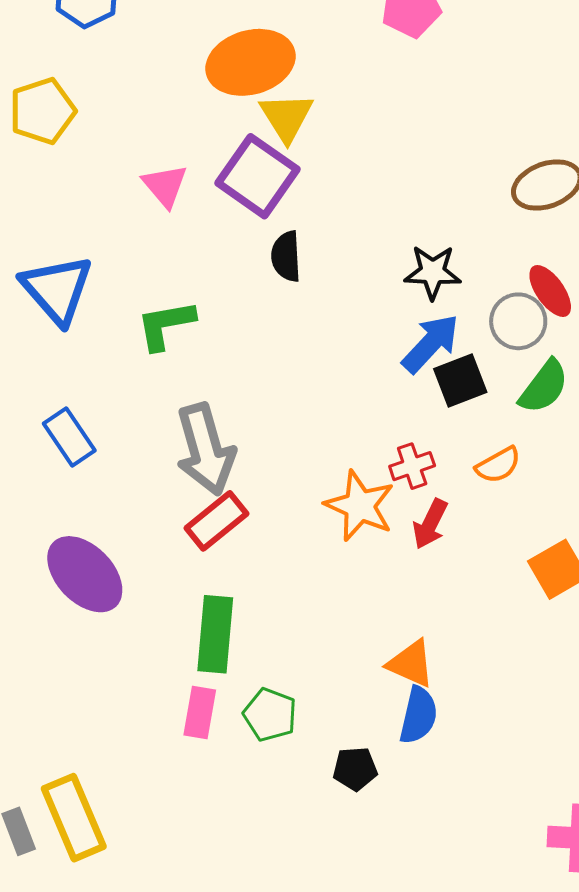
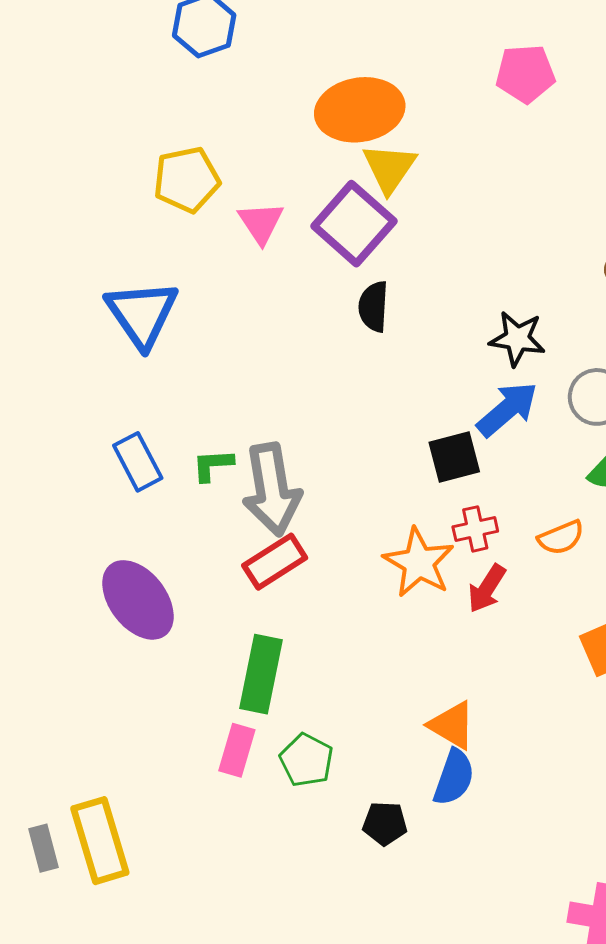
yellow pentagon: (42, 111) -> (187, 180), moved
green L-shape: (166, 325) -> (213, 465), moved, size x0.7
black square: (460, 381) -> (454, 457), moved

